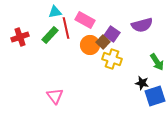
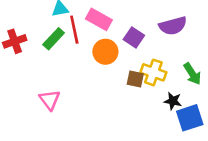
brown square: (103, 42) -> (135, 79), moved, turned -32
yellow cross: (112, 59) -> (153, 72), moved
pink triangle: (55, 96) -> (50, 100), moved

